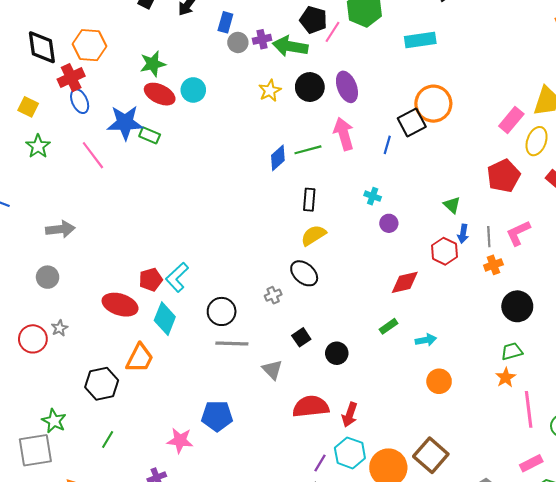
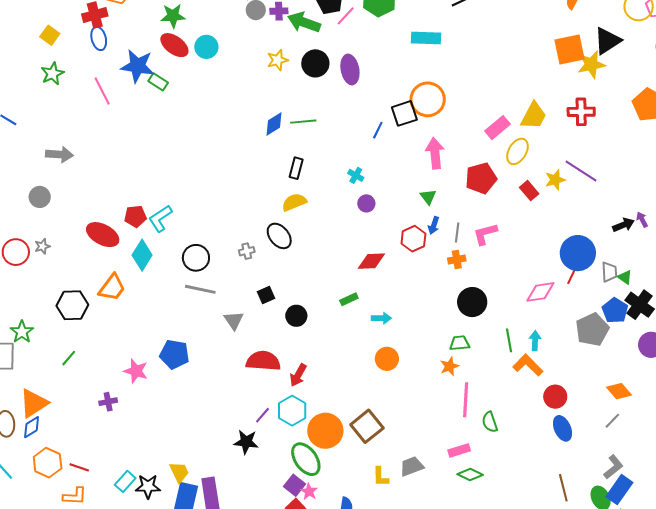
pink arrow: (344, 134) -> (435, 153), moved

